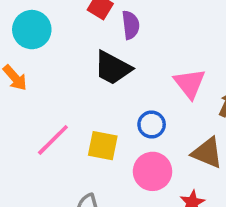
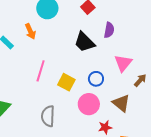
purple semicircle: (131, 25) -> (109, 30), moved
pink line: (53, 140) -> (41, 71), turned -45

